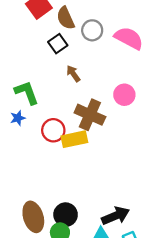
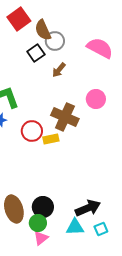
gray circle: (92, 30) -> (55, 41), moved
brown arrow: (73, 74) -> (59, 70), moved, turned -105
yellow rectangle: (74, 139) -> (51, 139), size x0.7

